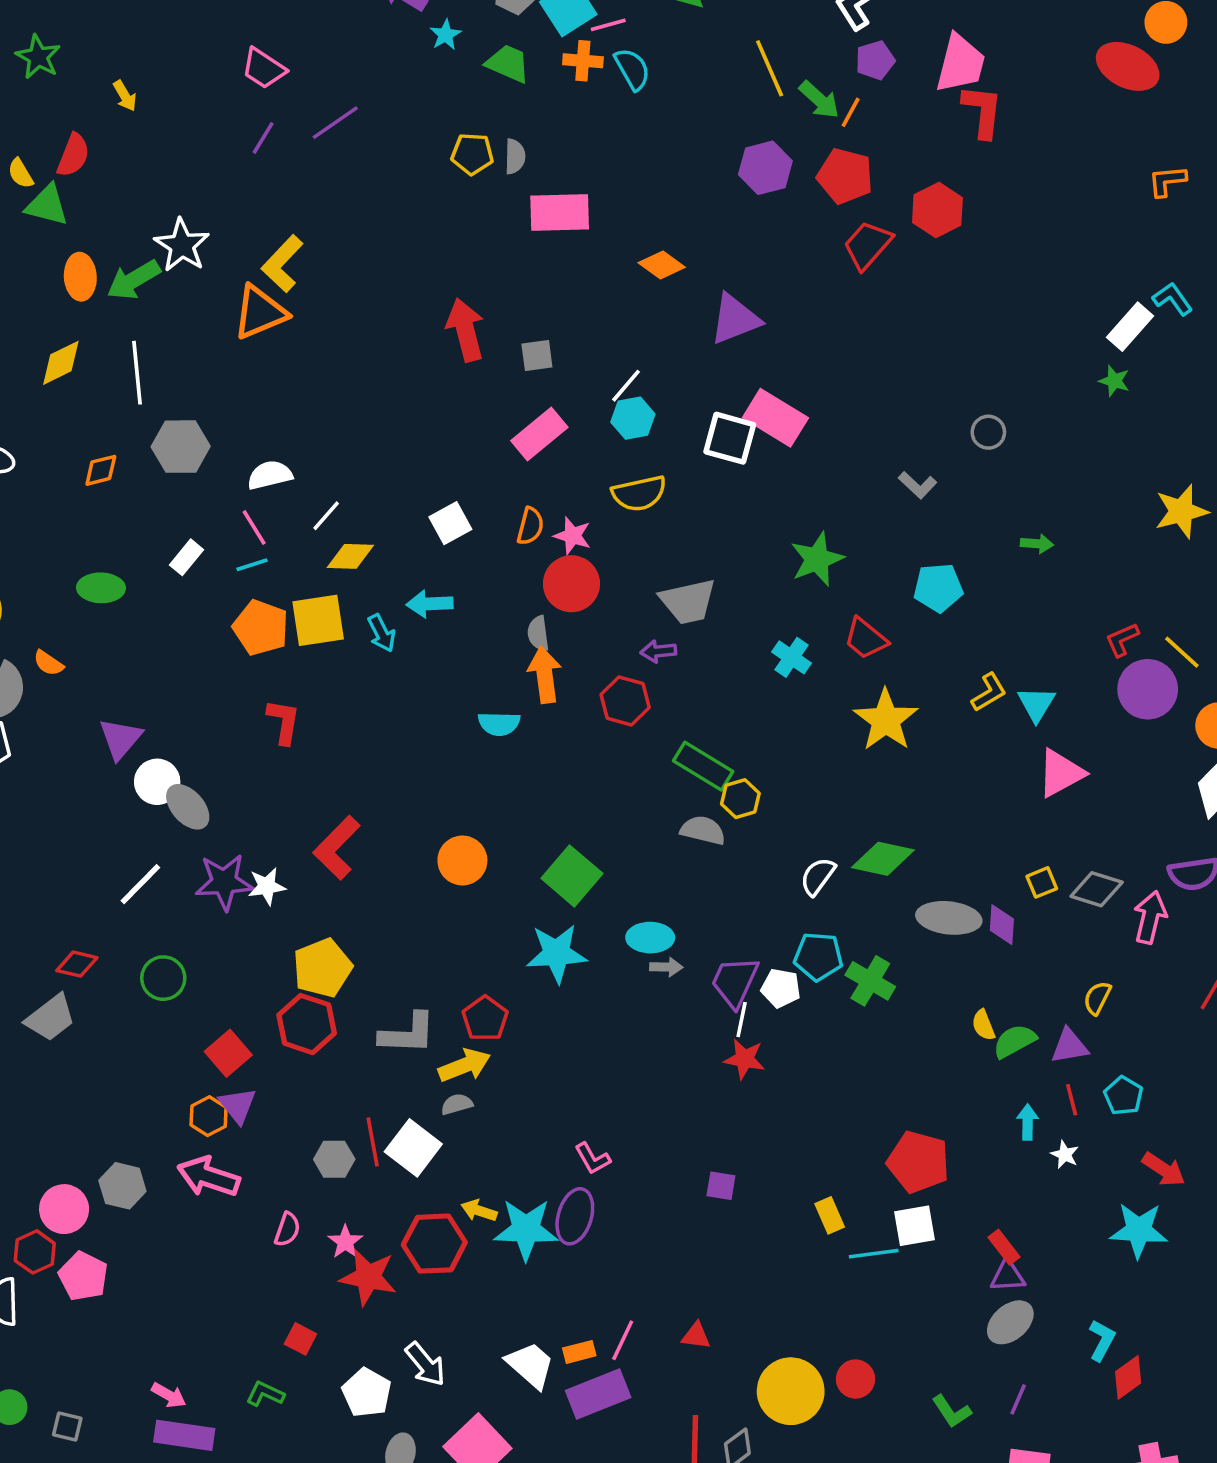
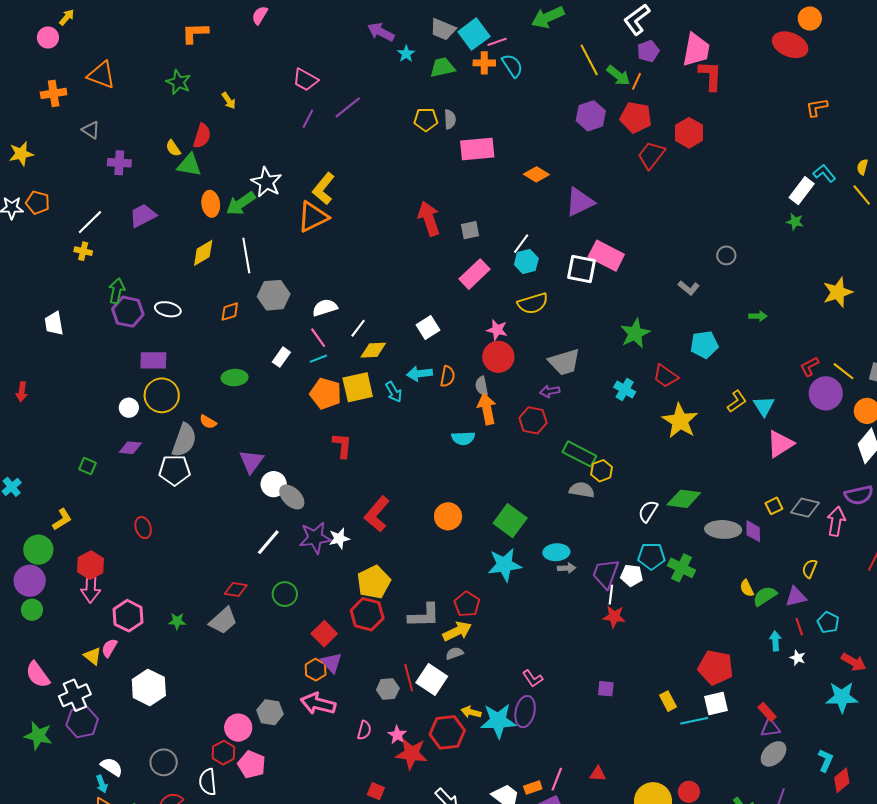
green trapezoid: (508, 63) -> (442, 67), turned -32
orange semicircle: (530, 526) -> (448, 376), moved

